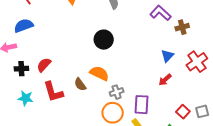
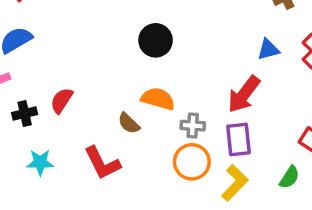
blue triangle: (167, 56) -> (268, 49), turned 40
red arrow: (165, 80) -> (244, 94), moved, size x1.6
red L-shape: (53, 92) -> (102, 163), moved
gray cross: (117, 92) -> (193, 126), turned 32

